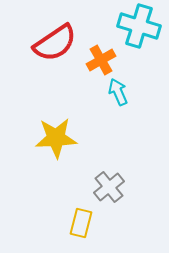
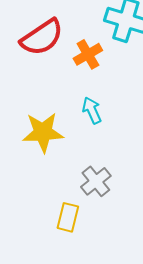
cyan arrow: (118, 92) -> (92, 110), moved

